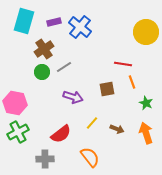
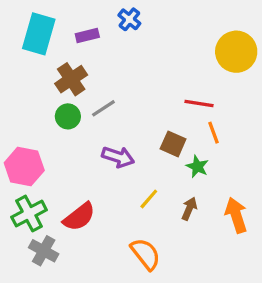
blue cross: (80, 27) -> (129, 19), moved, size x0.6
brown square: (107, 89) -> (173, 144), turned 35
green star: (146, 103) -> (197, 167), moved
brown arrow: (117, 129) -> (189, 209), turned -88
red semicircle: (61, 134) -> (79, 217), moved
gray cross: (45, 159) -> (44, 251), moved, turned 30

